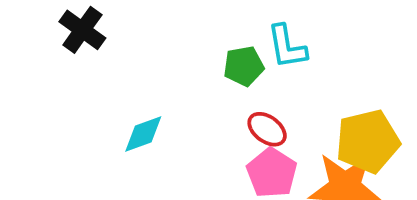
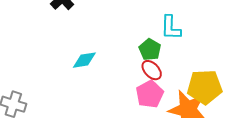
green pentagon: (244, 66) -> (150, 50), moved, turned 30

